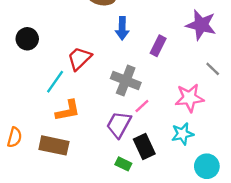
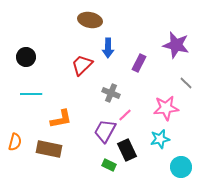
red trapezoid: (79, 58) -> (82, 65), moved
gray cross: (126, 80) -> (111, 93), size x0.7
cyan line: (55, 82) -> (31, 94), moved, turned 55

